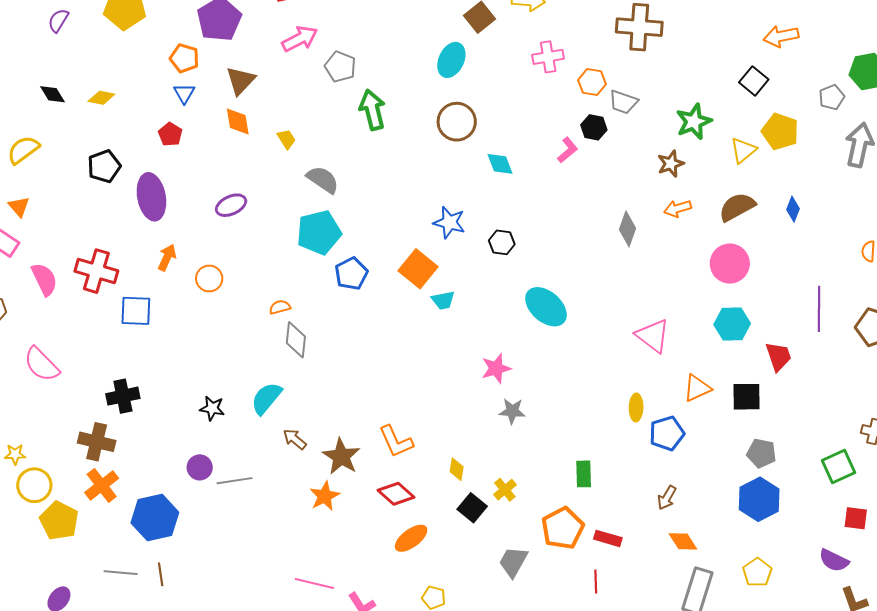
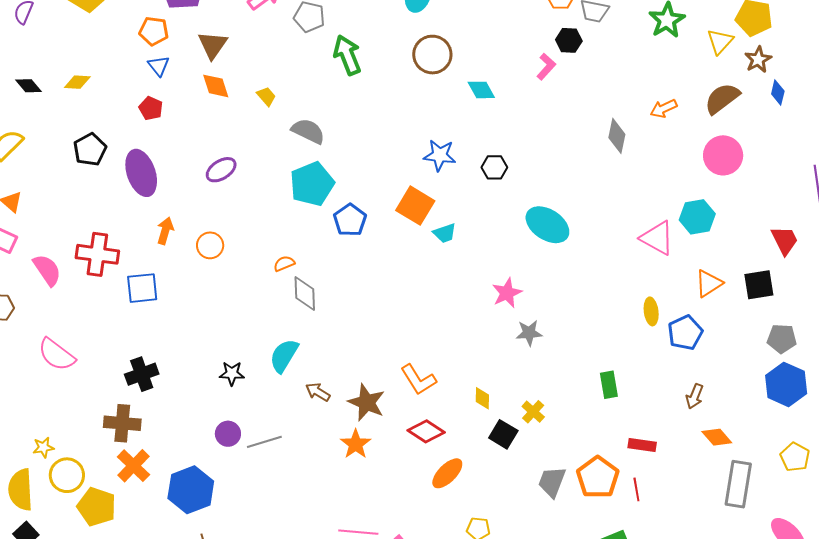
brown star: (671, 164) -> (758, 59), moved
cyan hexagon: (732, 324) -> (697, 217), moved
orange pentagon: (563, 528) -> (598, 477), moved

